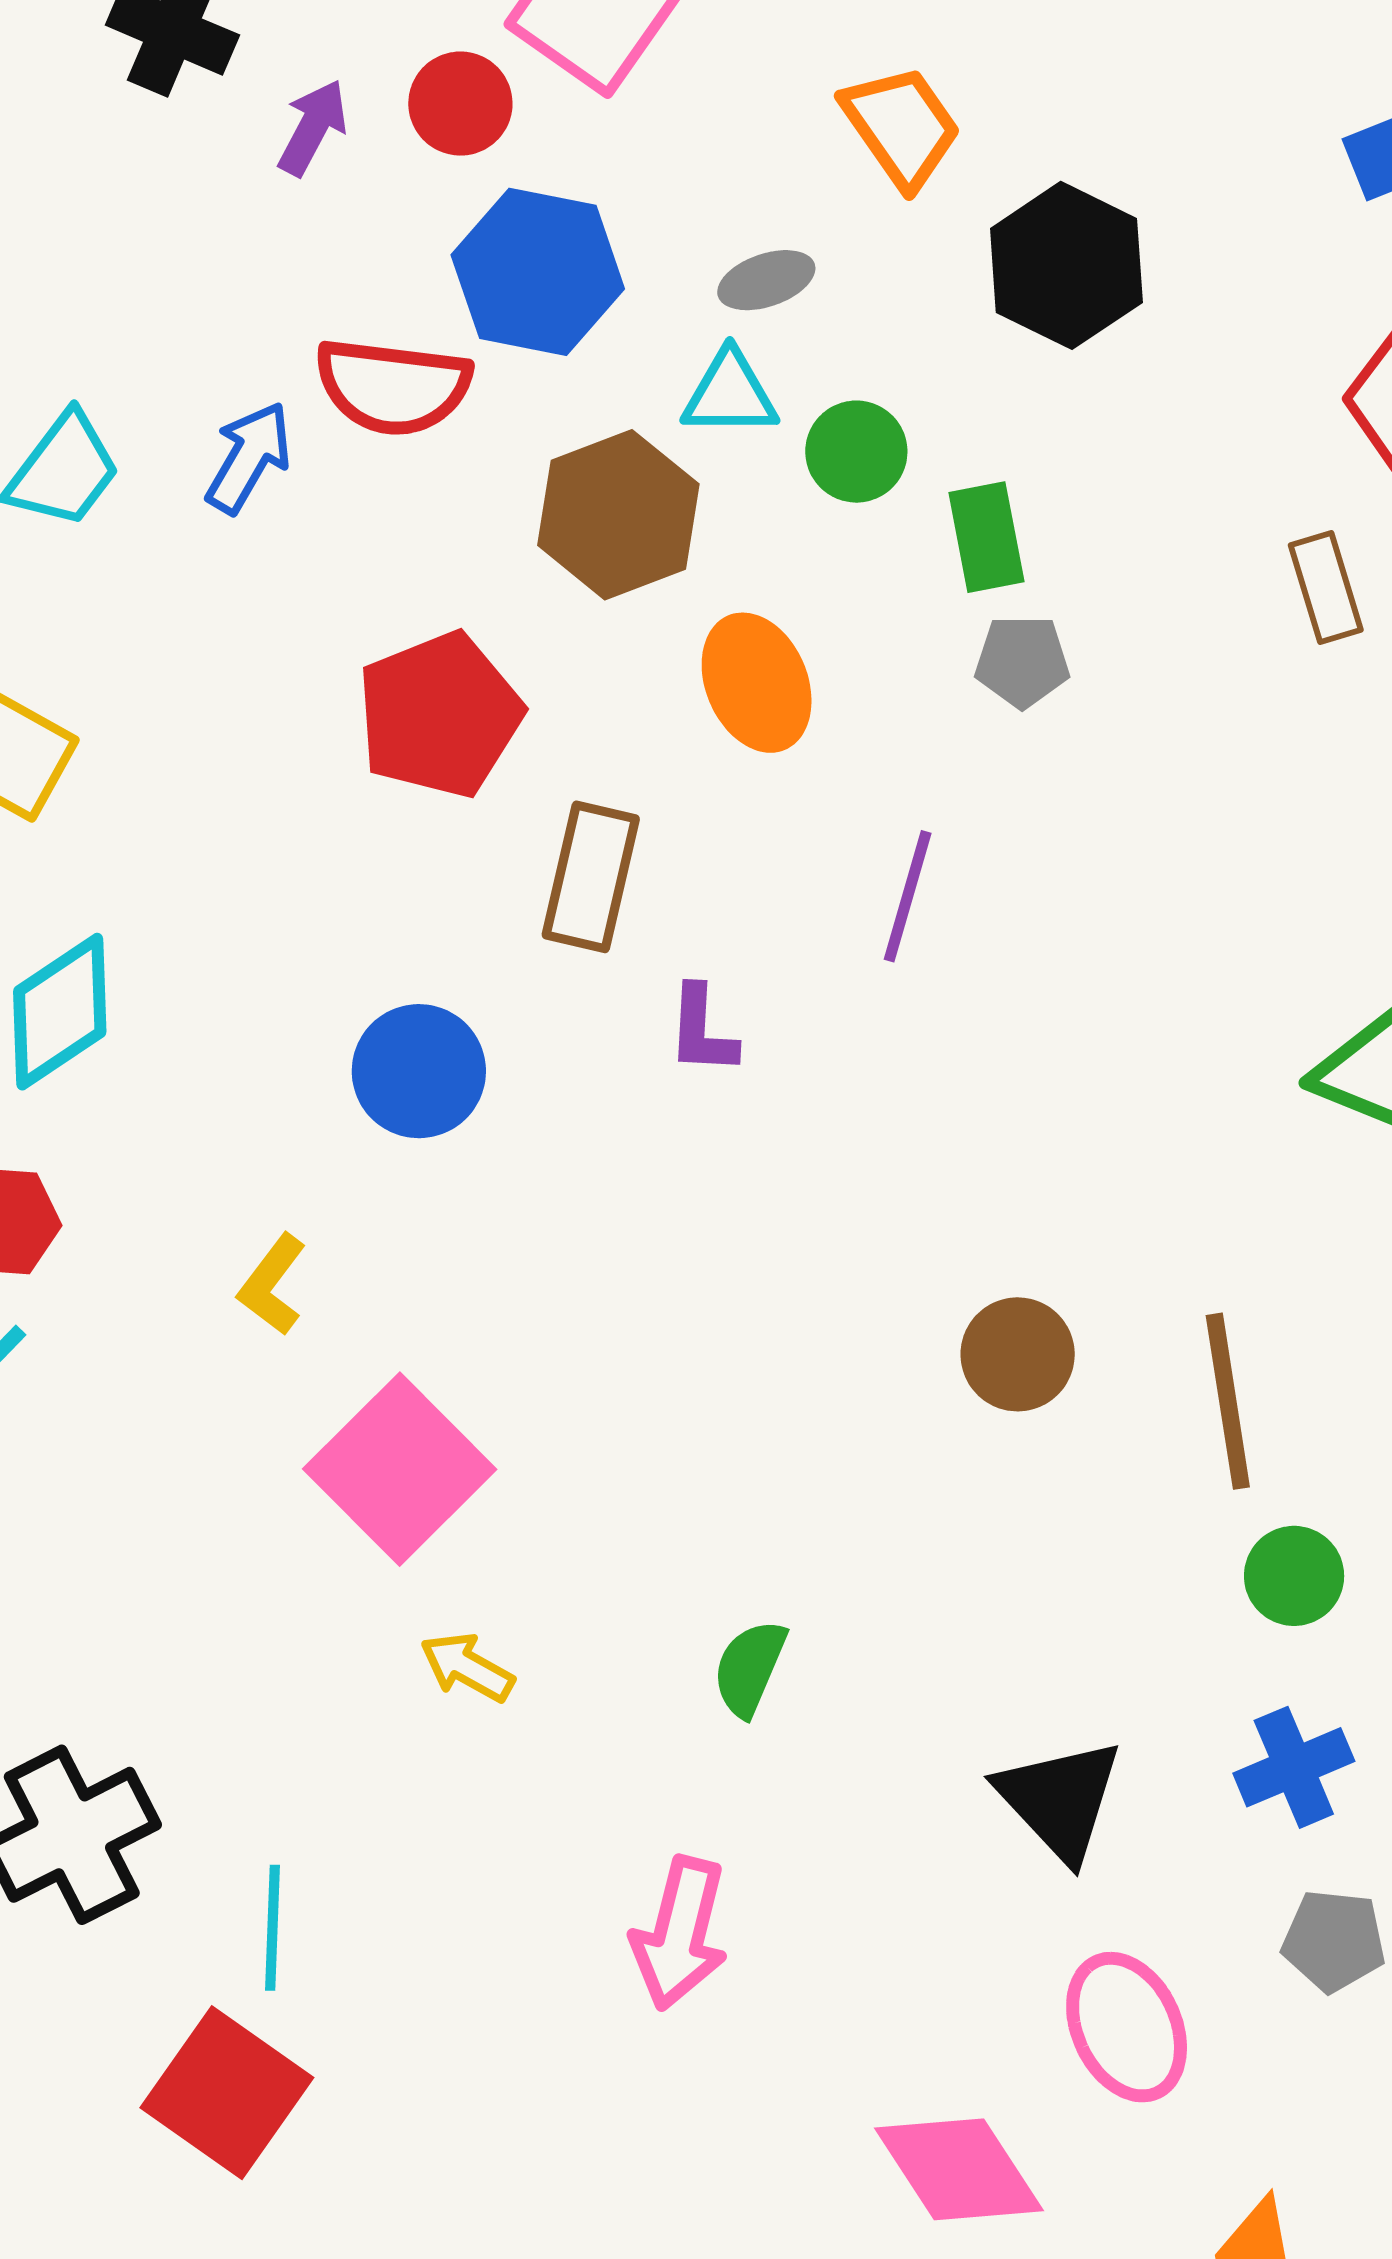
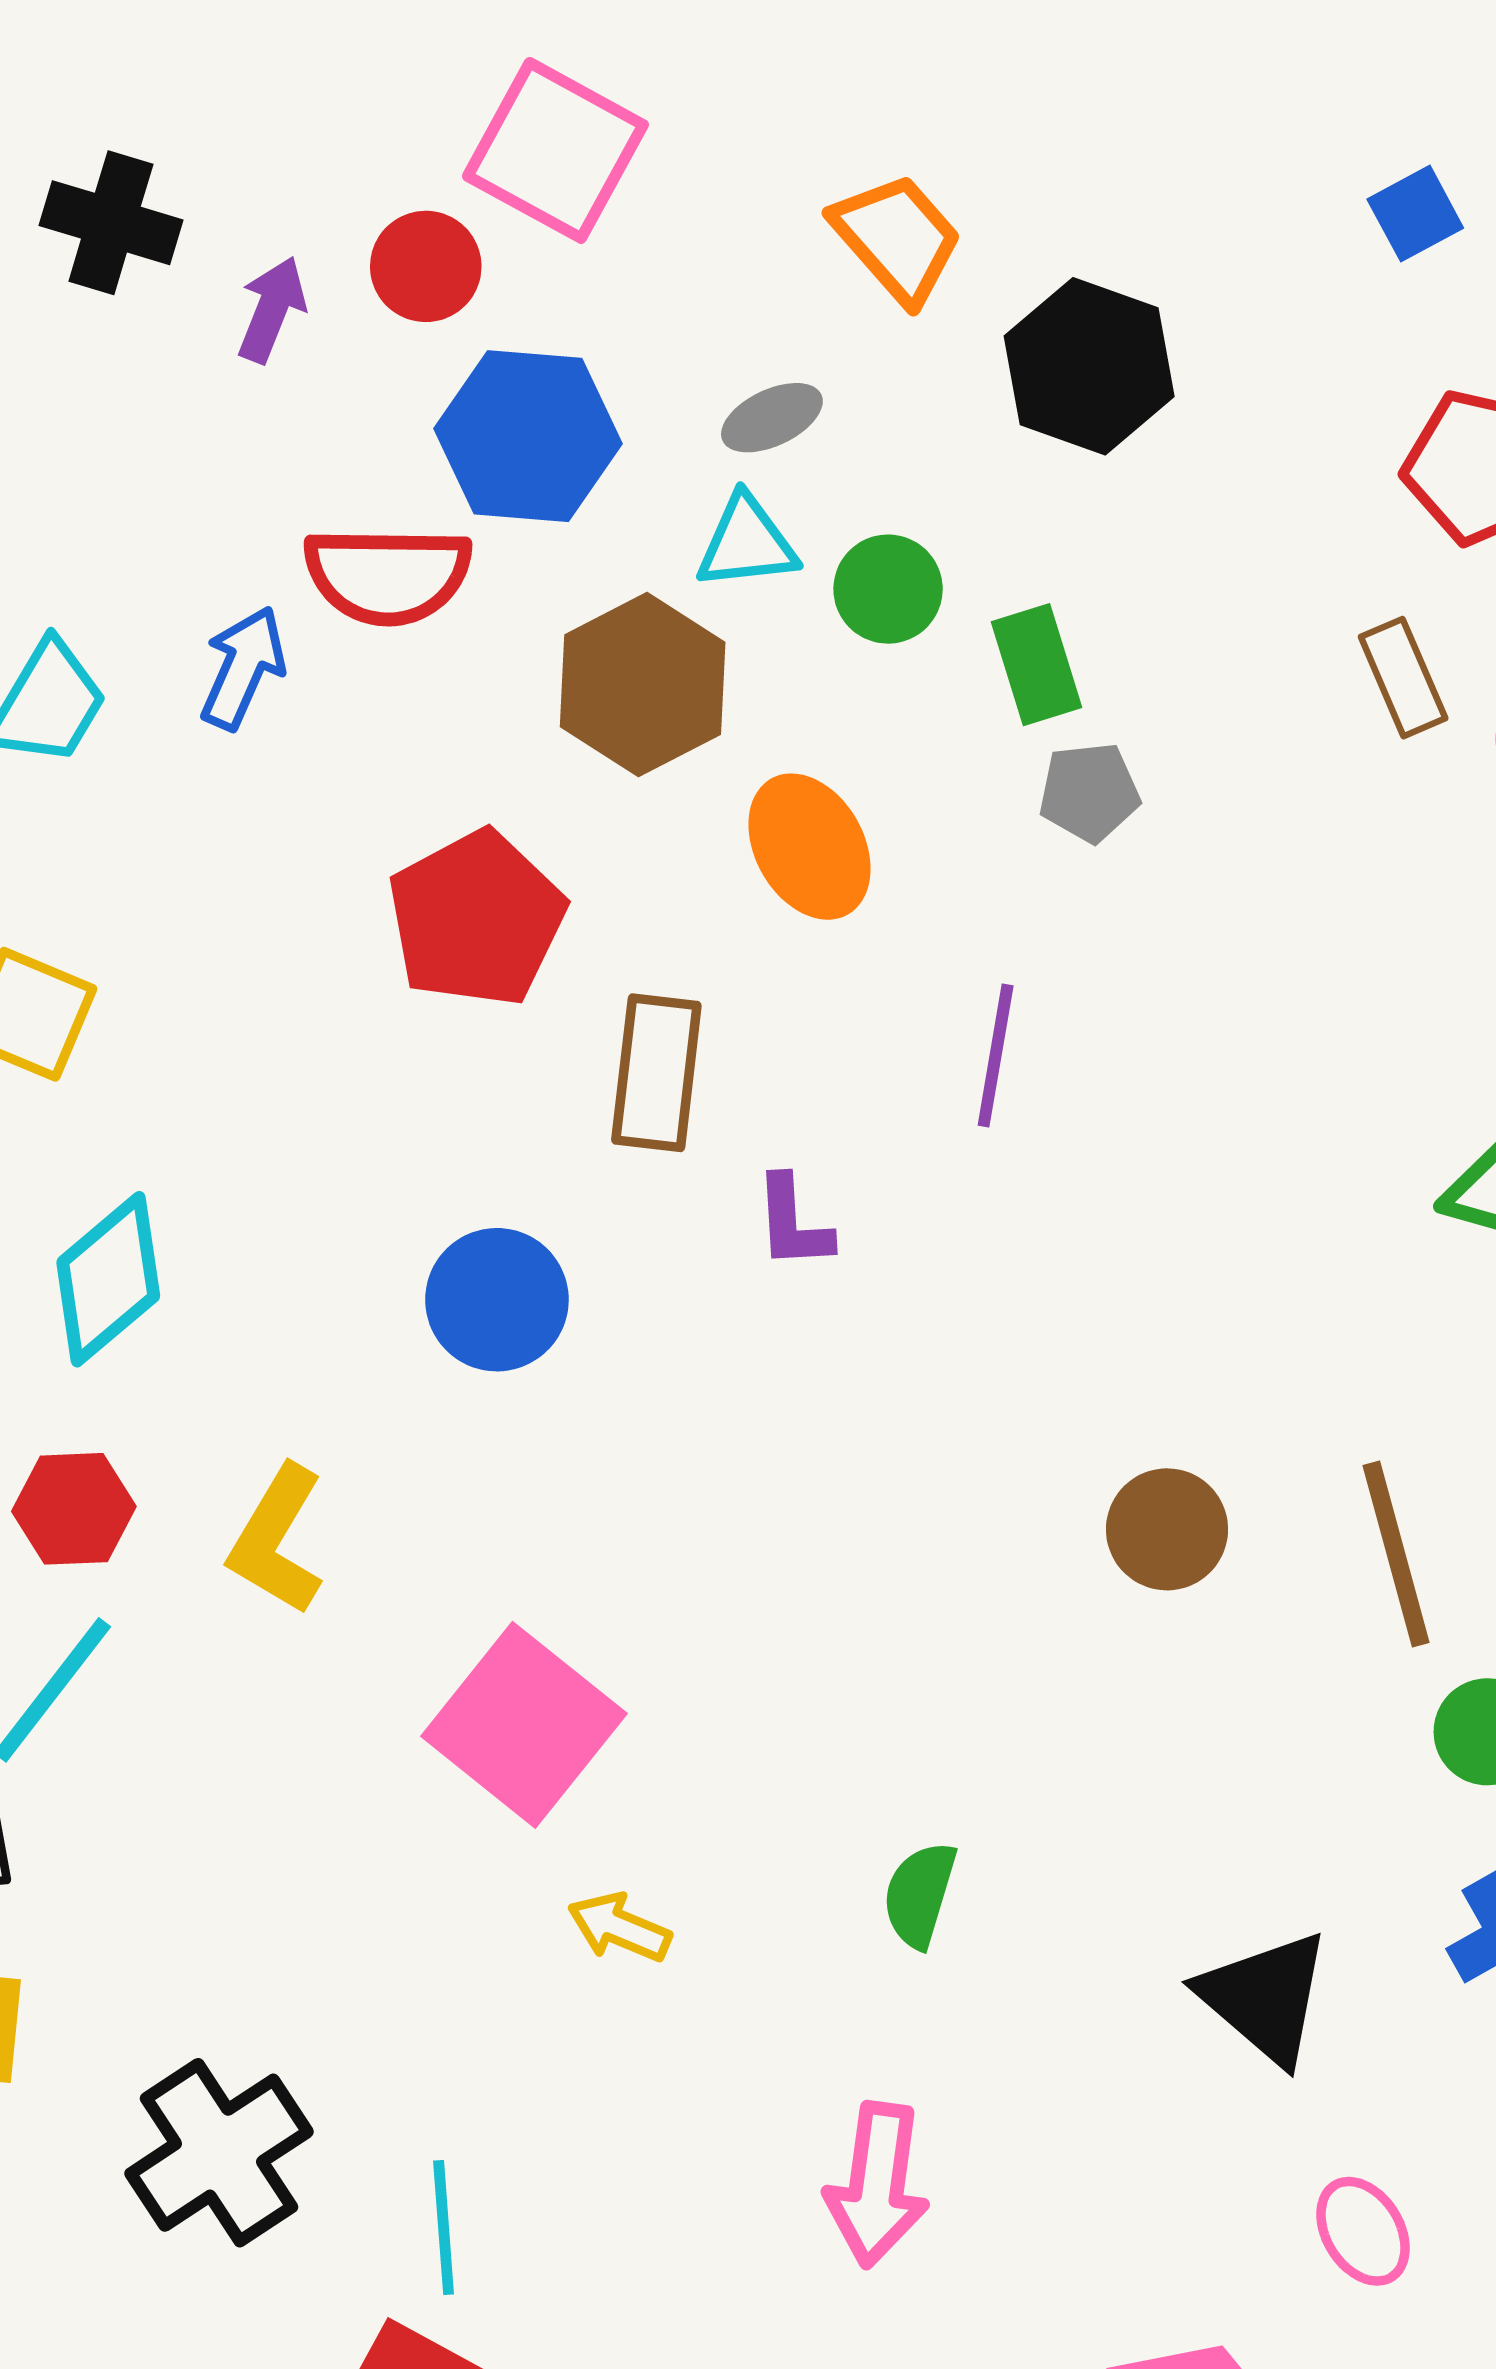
yellow L-shape: (272, 1285) -> (277, 1540), moved, size x1.4
pink ellipse: (1127, 2027) -> (1363, 2231), size x0.7

